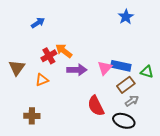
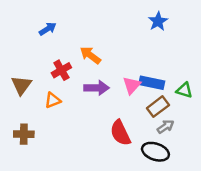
orange arrow: (64, 51) -> (90, 55), moved
brown cross: (32, 116) -> (24, 134), moved

